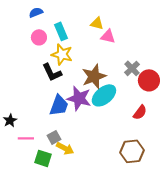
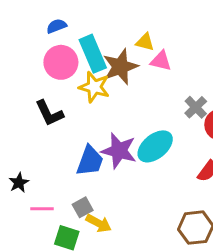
cyan rectangle: (61, 31) -> (93, 54), size x1.4
pink circle: (39, 37) -> (61, 62), size x1.5
black L-shape: (52, 72) -> (49, 113), moved
brown star: (94, 76) -> (120, 67), moved

